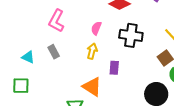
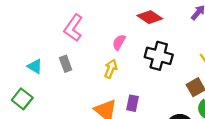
purple rectangle: (114, 68) -> (133, 103), moved
green square: (21, 86) -> (22, 99), turned 30

